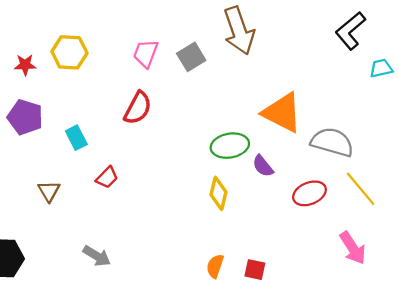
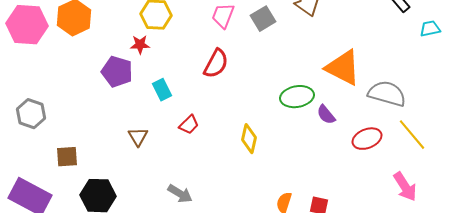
red star: (25, 65) -> (140, 45), moved
yellow diamond: (218, 193) -> (249, 139), moved

